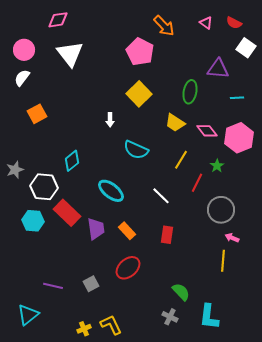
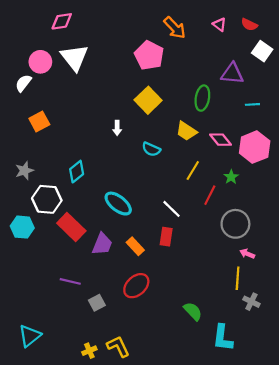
pink circle: (24, 50) -> (40, 62), moved
cyan semicircle: (136, 150) -> (151, 149), moved, size x0.7
gray star: (15, 170) -> (24, 171), moved
cyan hexagon: (33, 221) -> (22, 227), moved
purple trapezoid: (96, 229) -> (102, 244), turned 30
red rectangle: (167, 235) -> (166, 237), moved
purple line: (53, 286) -> (70, 281), moved
gray cross: (170, 317) -> (251, 302), moved

